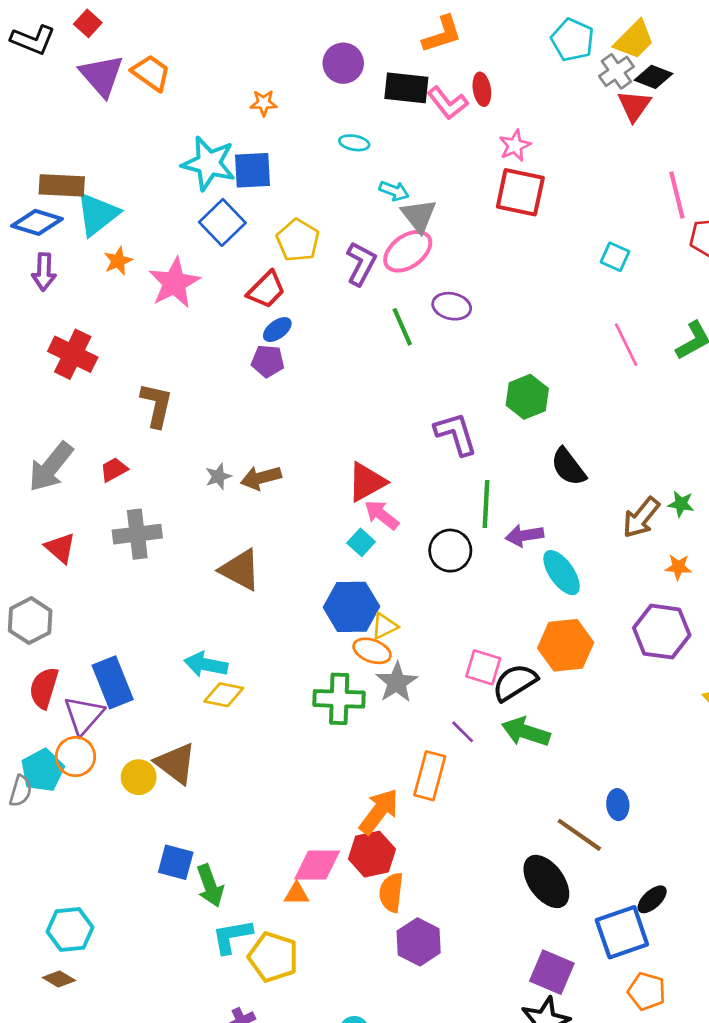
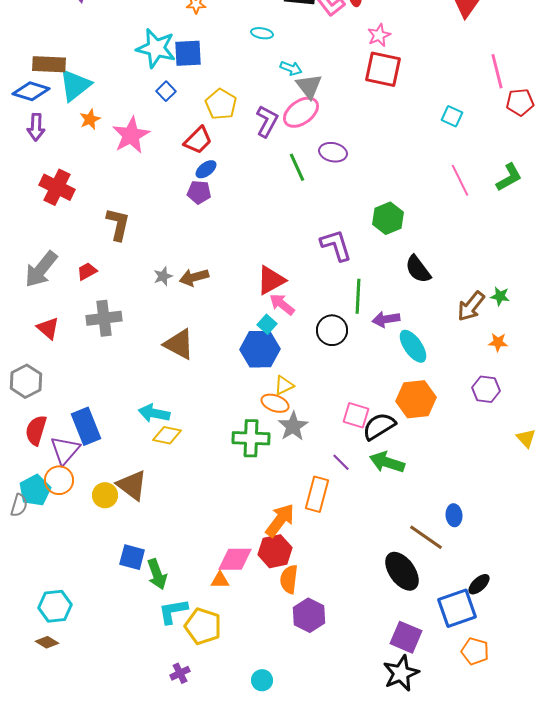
blue square: (222, 222) -> (166, 91), size x0.6
blue hexagon: (351, 607) -> (260, 349), moved
purple hexagon: (662, 632) -> (486, 389), size x0.7

